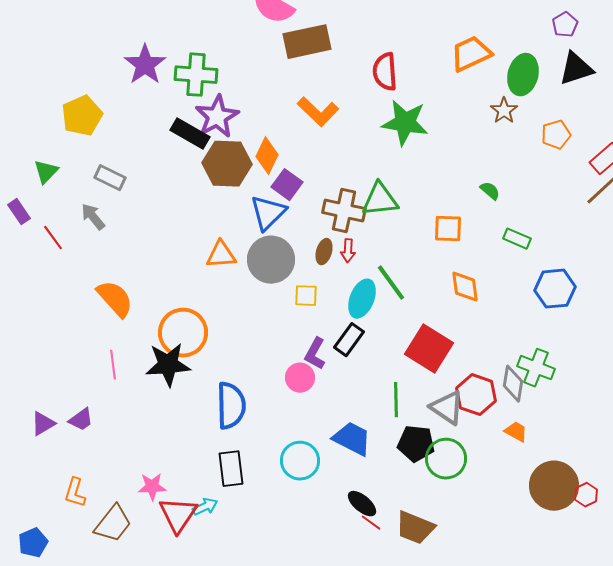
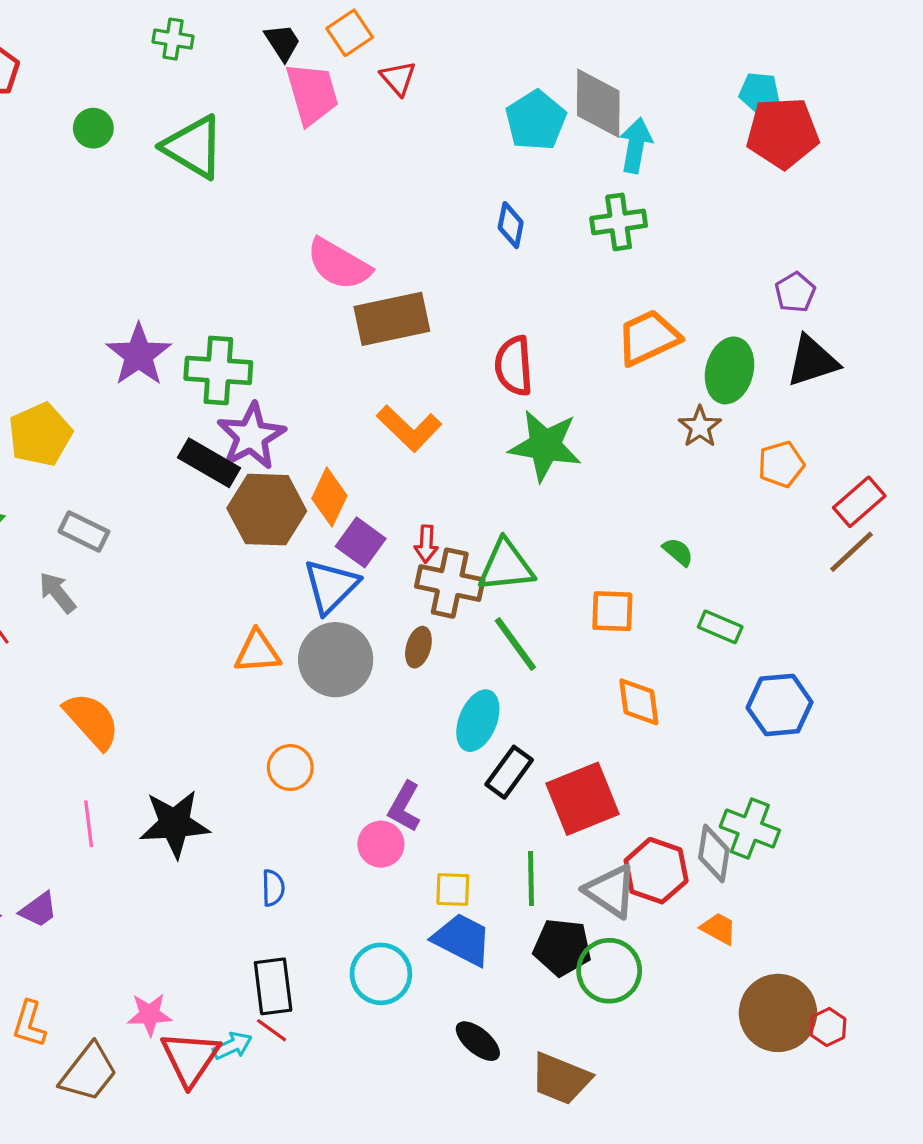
red arrow: (348, 251) -> (426, 544), moved
green line: (391, 283) -> (515, 644), moved
yellow square: (306, 296) -> (453, 889), moved
orange circle: (183, 333) -> (290, 768), moved, size x0.6
black rectangle: (349, 340) -> (509, 772), moved
red square: (429, 349) -> (583, 799), turned 36
blue semicircle: (231, 406) -> (273, 888), size x0.5
red line: (371, 523) -> (272, 1030), moved

